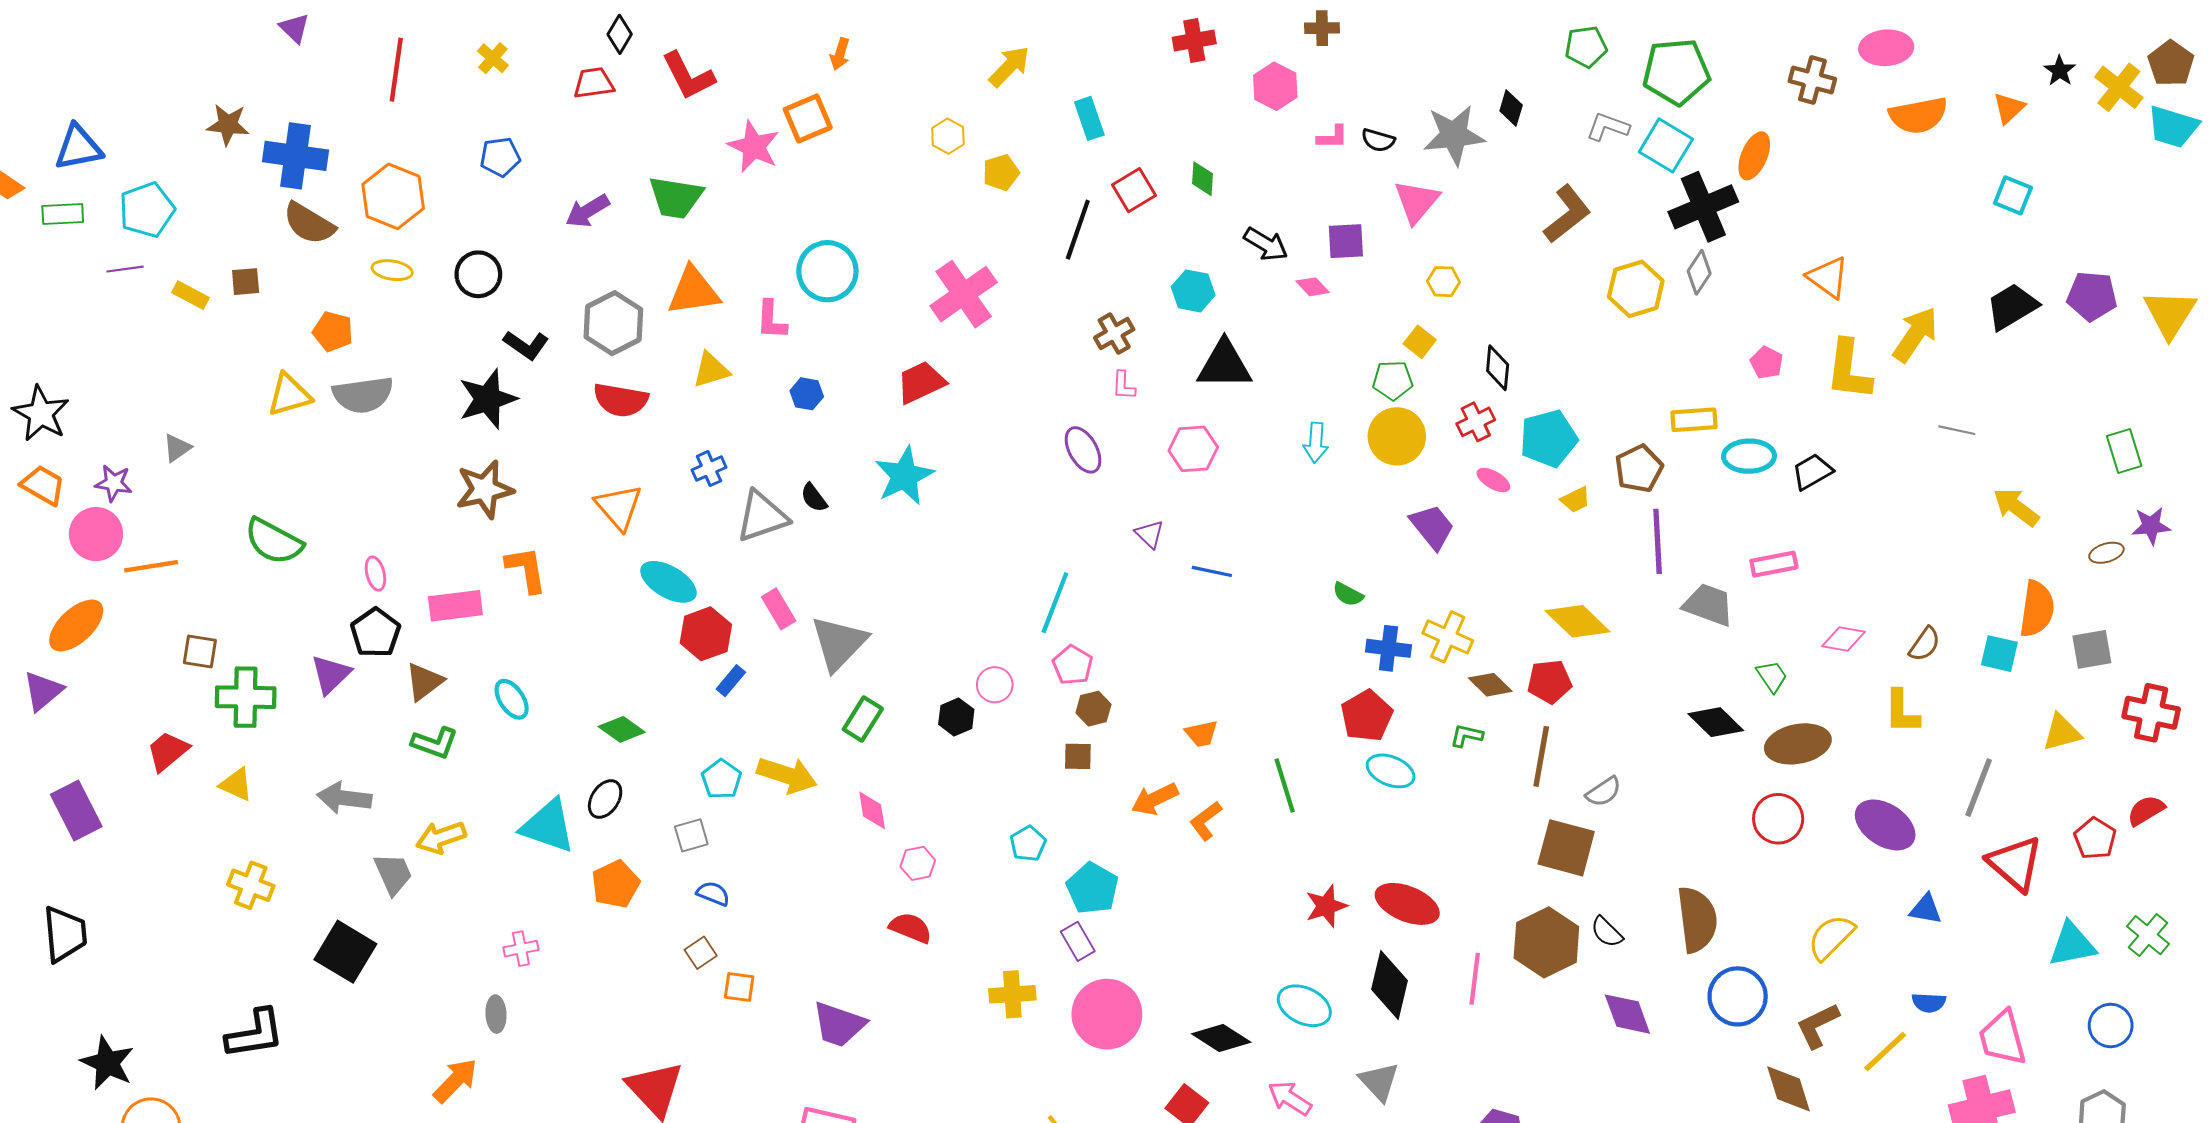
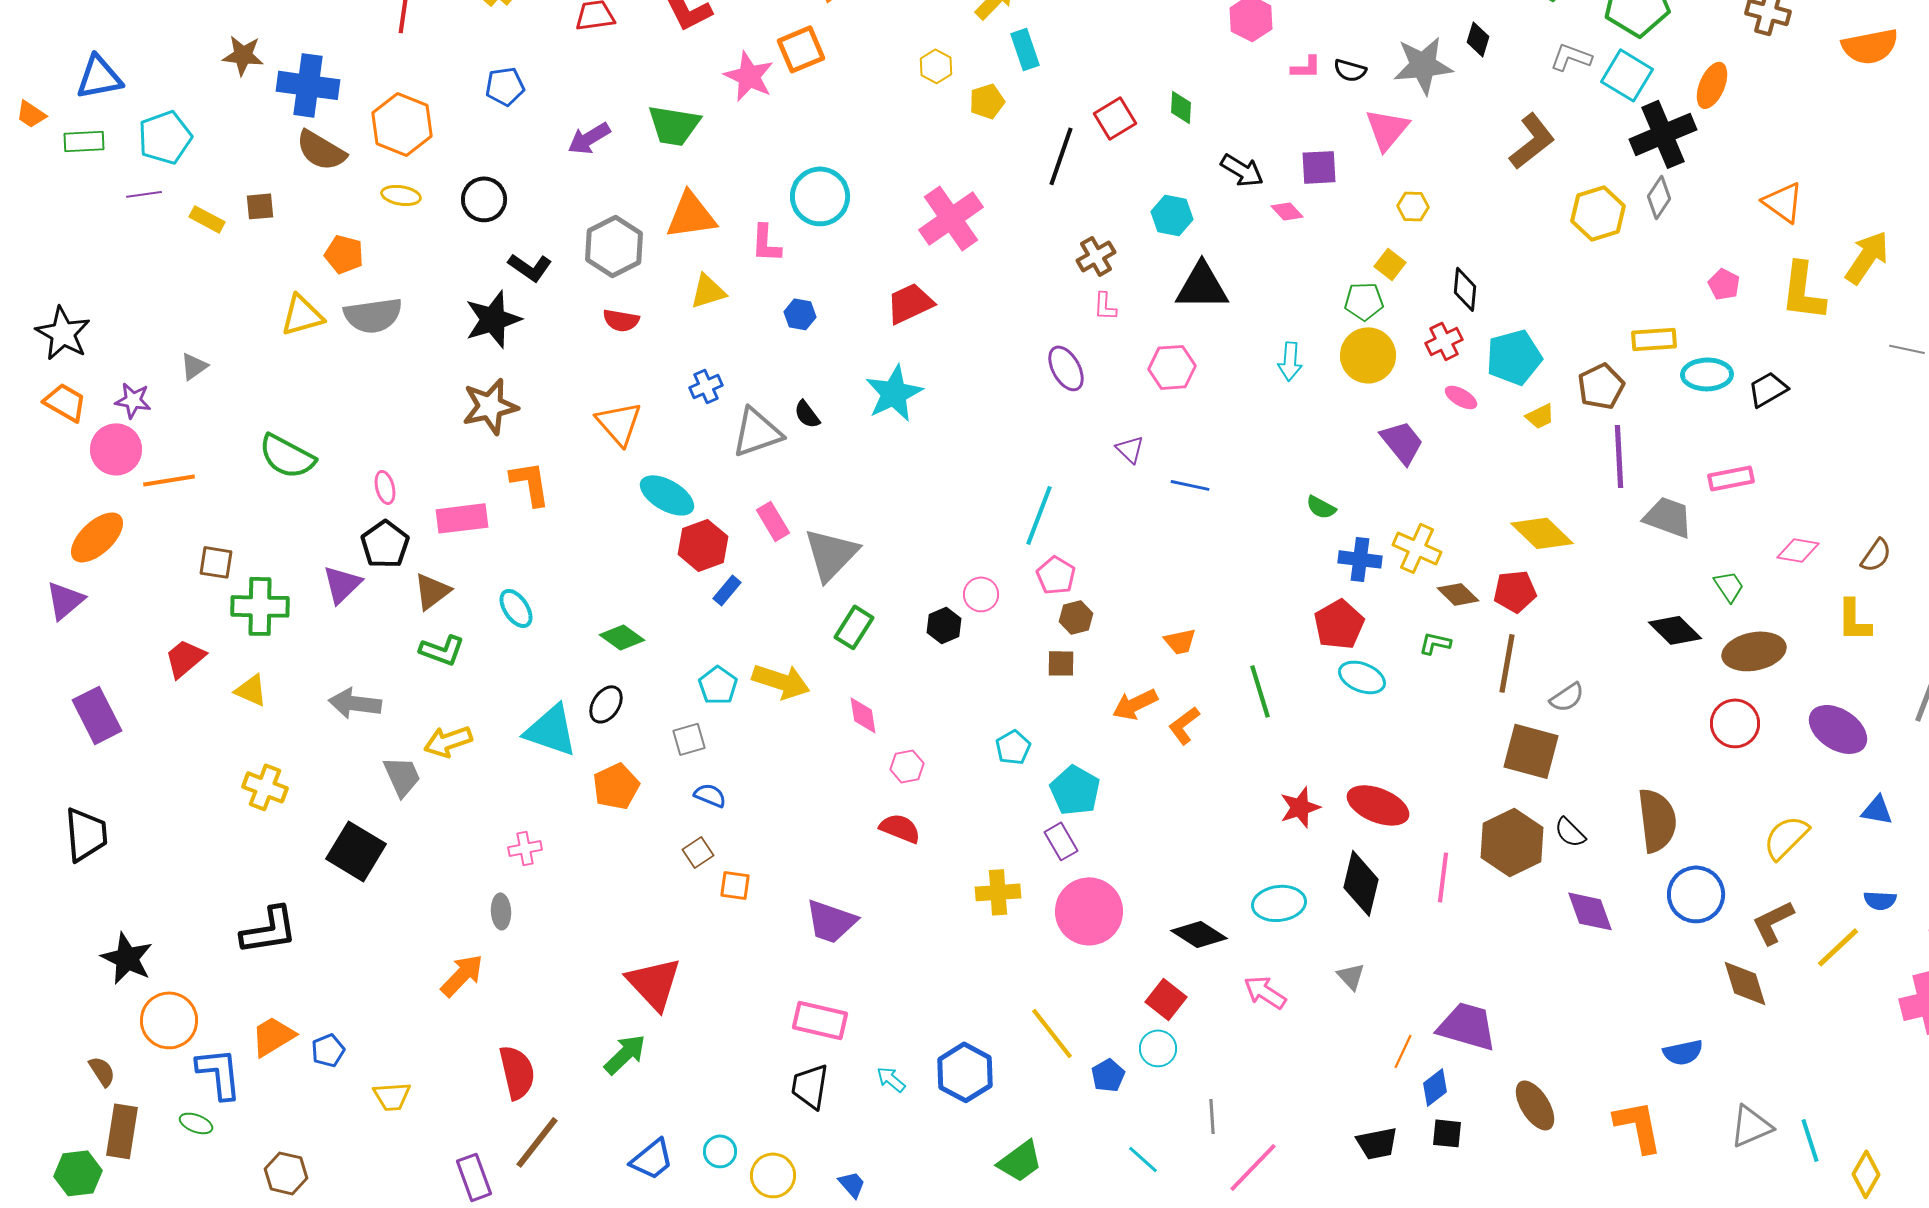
cyan rectangle: (1089, 118) -> (1025, 49), moved
red semicircle: (621, 400) -> (621, 320), size x0.7
cyan ellipse: (1304, 1006) -> (1279, 903), turned -33
gray triangle: (1379, 1082) -> (1351, 976), size x0.7

